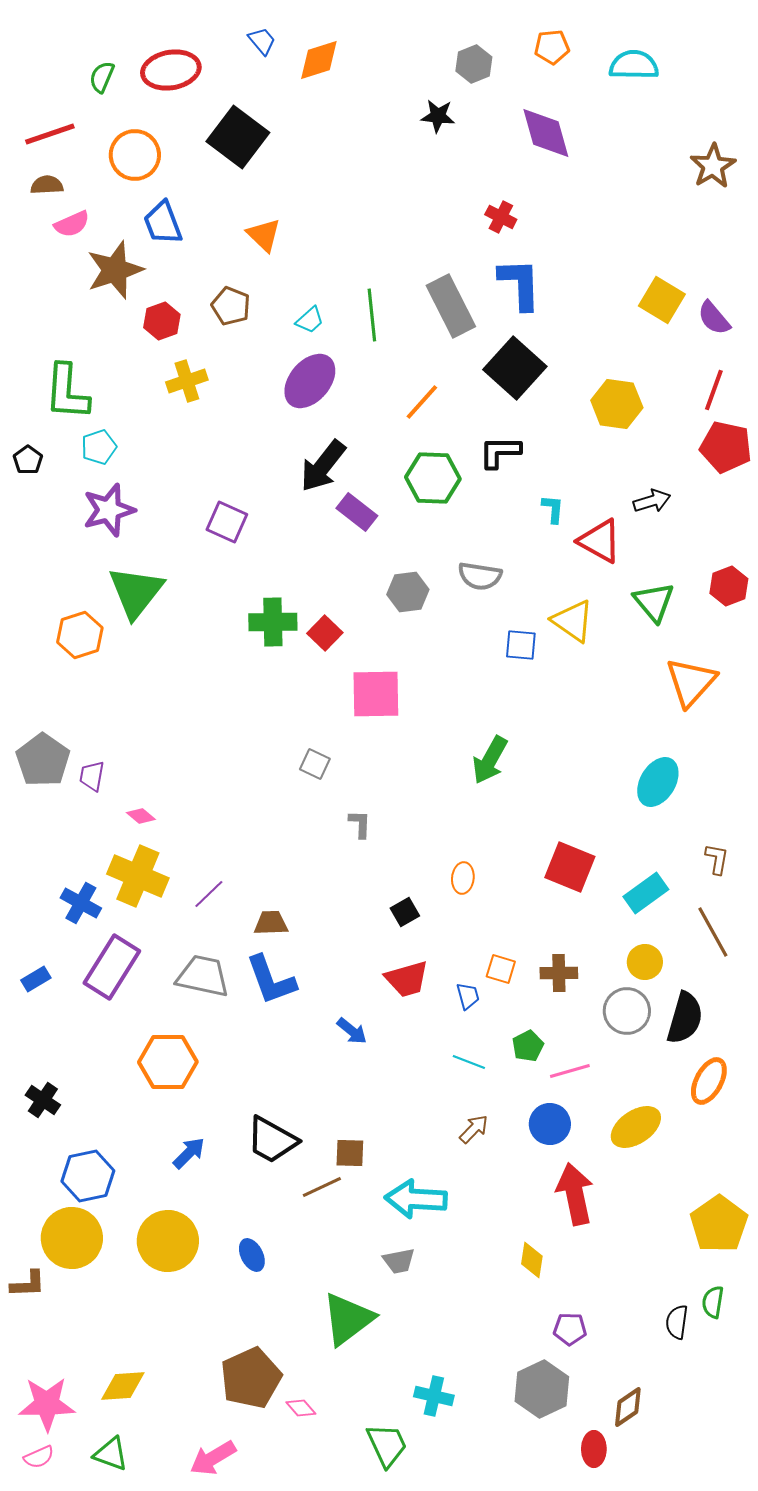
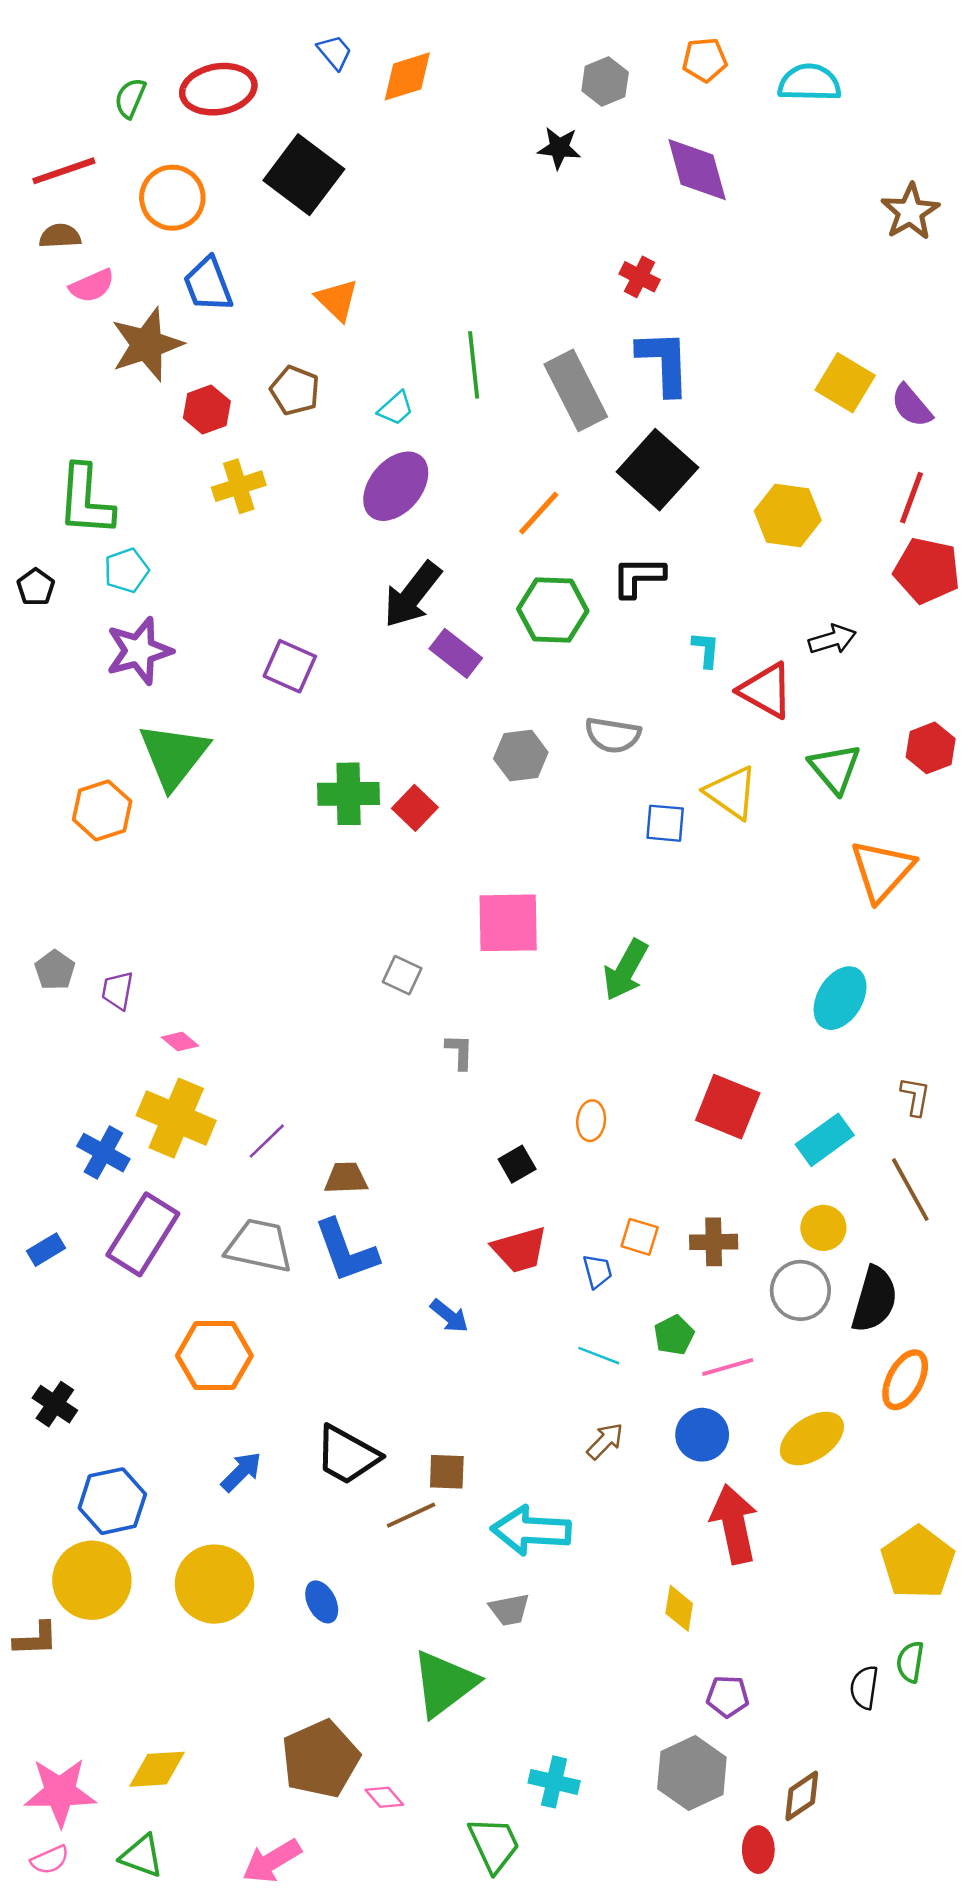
green line: (372, 315) -> (474, 365), moved
pink square: (376, 694) -> (508, 923), moved
gray pentagon: (43, 760) -> (55, 970), size x0.6

